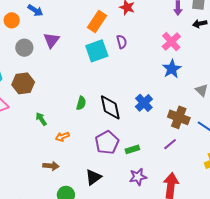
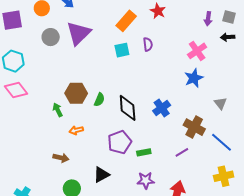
purple triangle: (51, 40) -> (78, 33), size x1.5
cyan square: (97, 51) -> (122, 50), size x0.7
brown hexagon: (23, 83) -> (76, 93), moved

